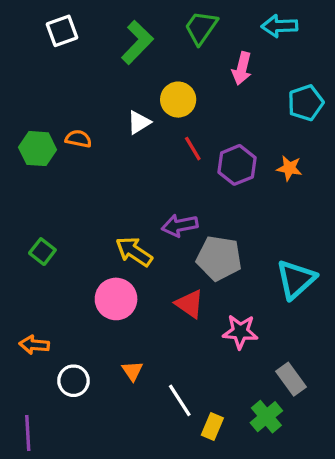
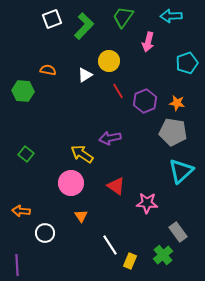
white square: (62, 31) -> (52, 19), moved
orange semicircle: (78, 139) -> (48, 70), moved
gray pentagon: (219, 258) -> (173, 132), moved
orange triangle: (132, 371) -> (81, 216), moved

